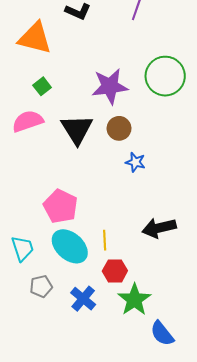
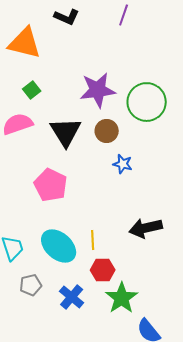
green circle: (165, 76) -> (147, 102), moved
pink pentagon: (61, 206) -> (51, 185), moved

